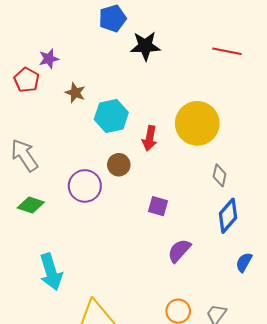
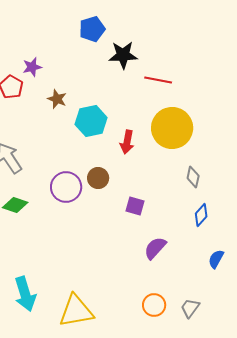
red line: (227, 51) -> (158, 80), moved
brown circle: (119, 165) -> (98, 178), moved
blue diamond: (228, 216) -> (201, 215), size x0.7
cyan arrow: (51, 272) -> (25, 294), moved

